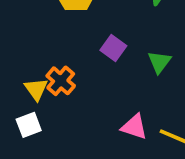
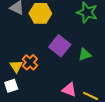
purple square: (113, 48) -> (60, 46), size x1.5
green triangle: (159, 62) -> (85, 55), turned 32

